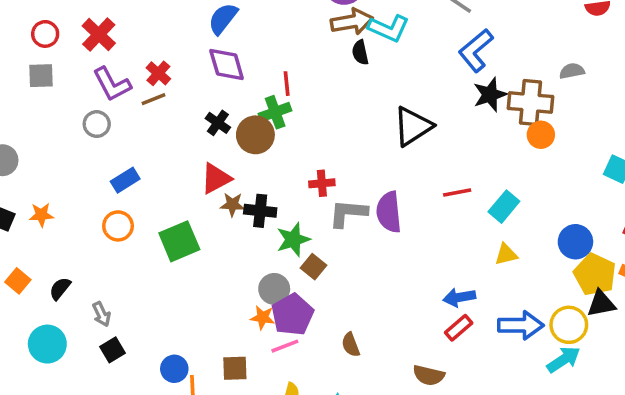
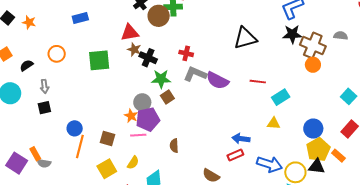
purple semicircle: (389, 212) -> (217, 80), turned -75
orange circle: (118, 226) -> (57, 54), moved

